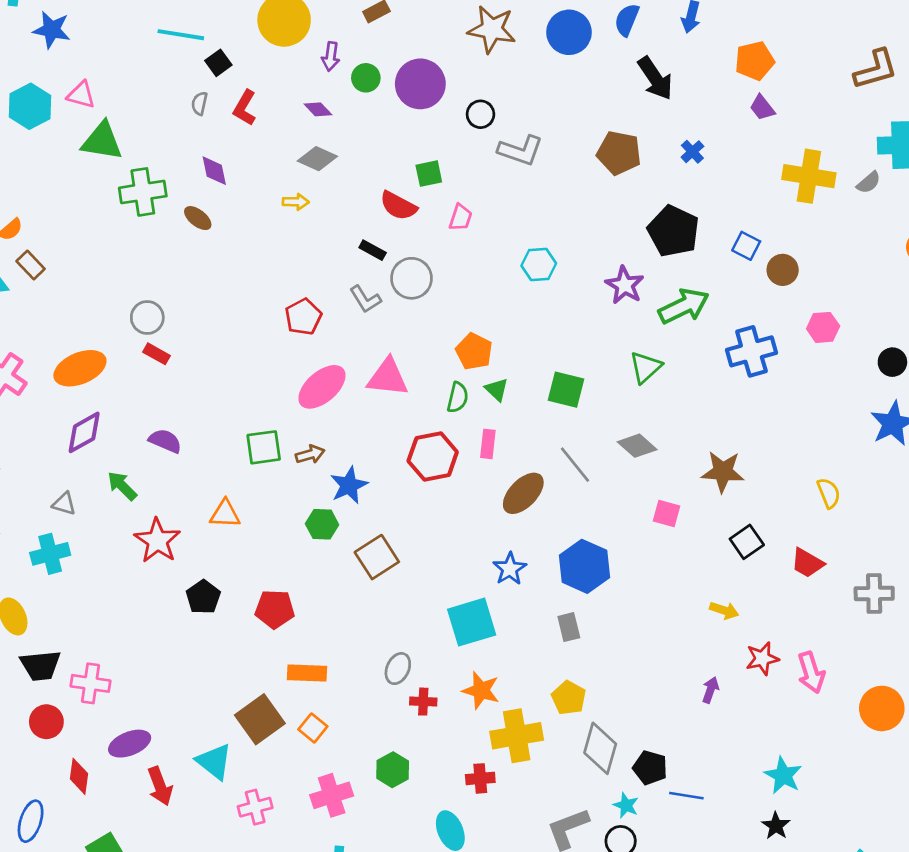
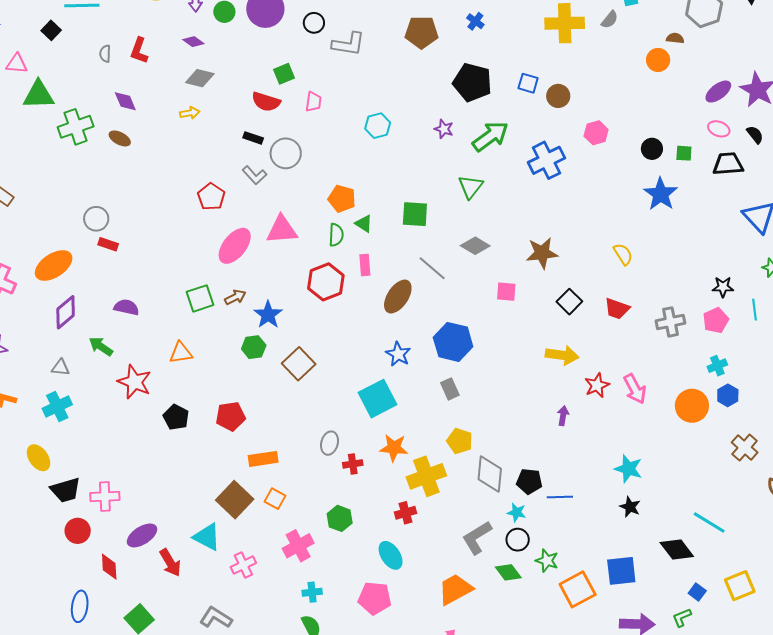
black square: (218, 63) -> (51, 30), moved
purple star: (625, 285) -> (444, 129), size x0.7
yellow arrow: (724, 610) -> (562, 355), size x1.5

